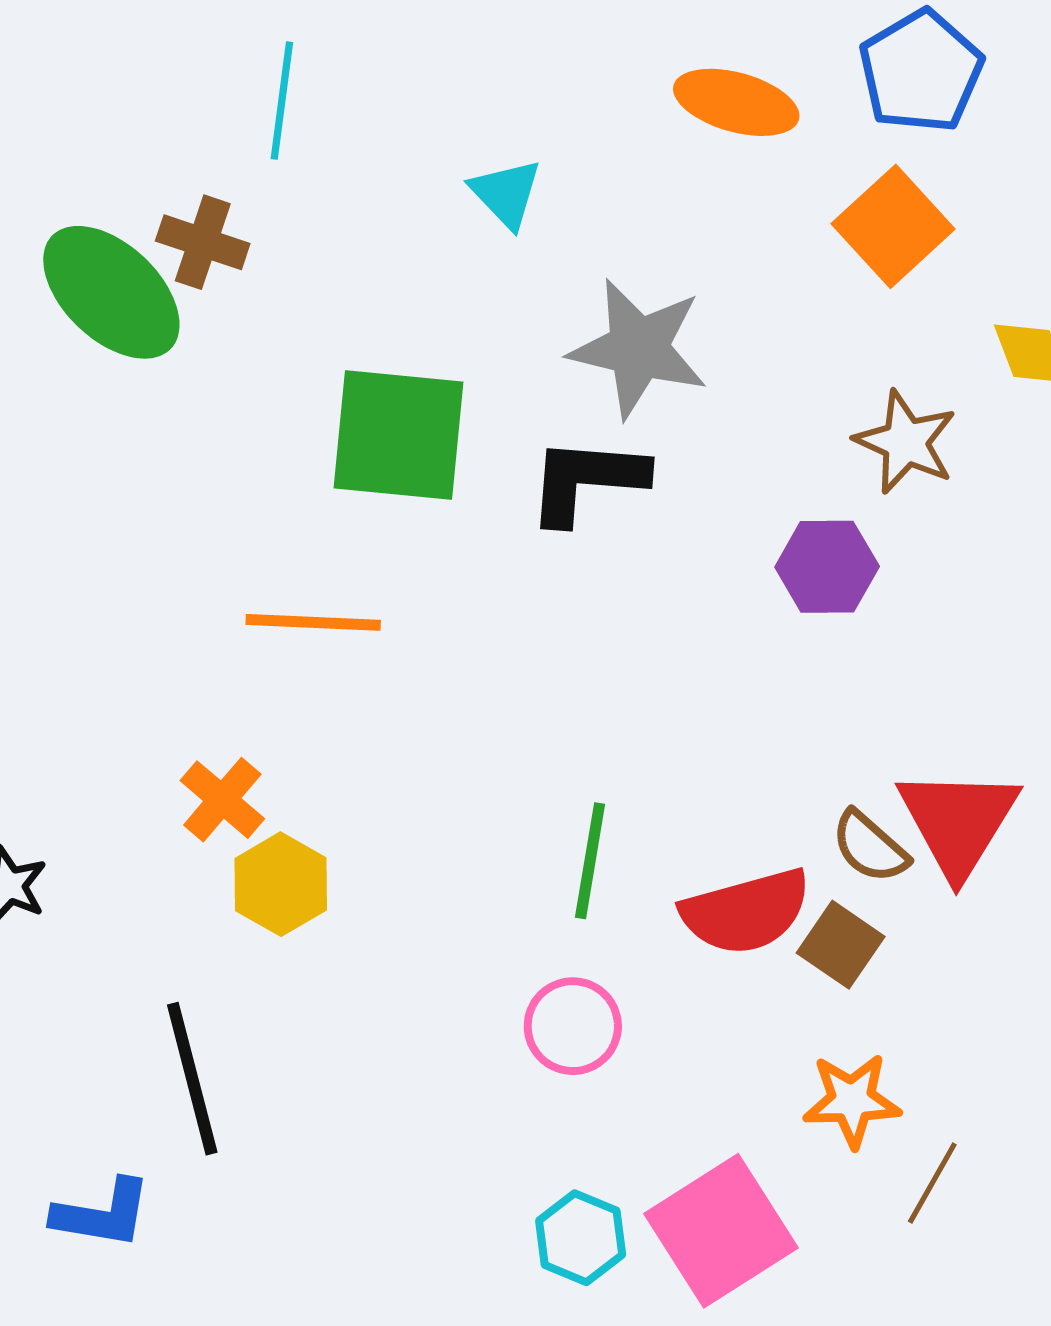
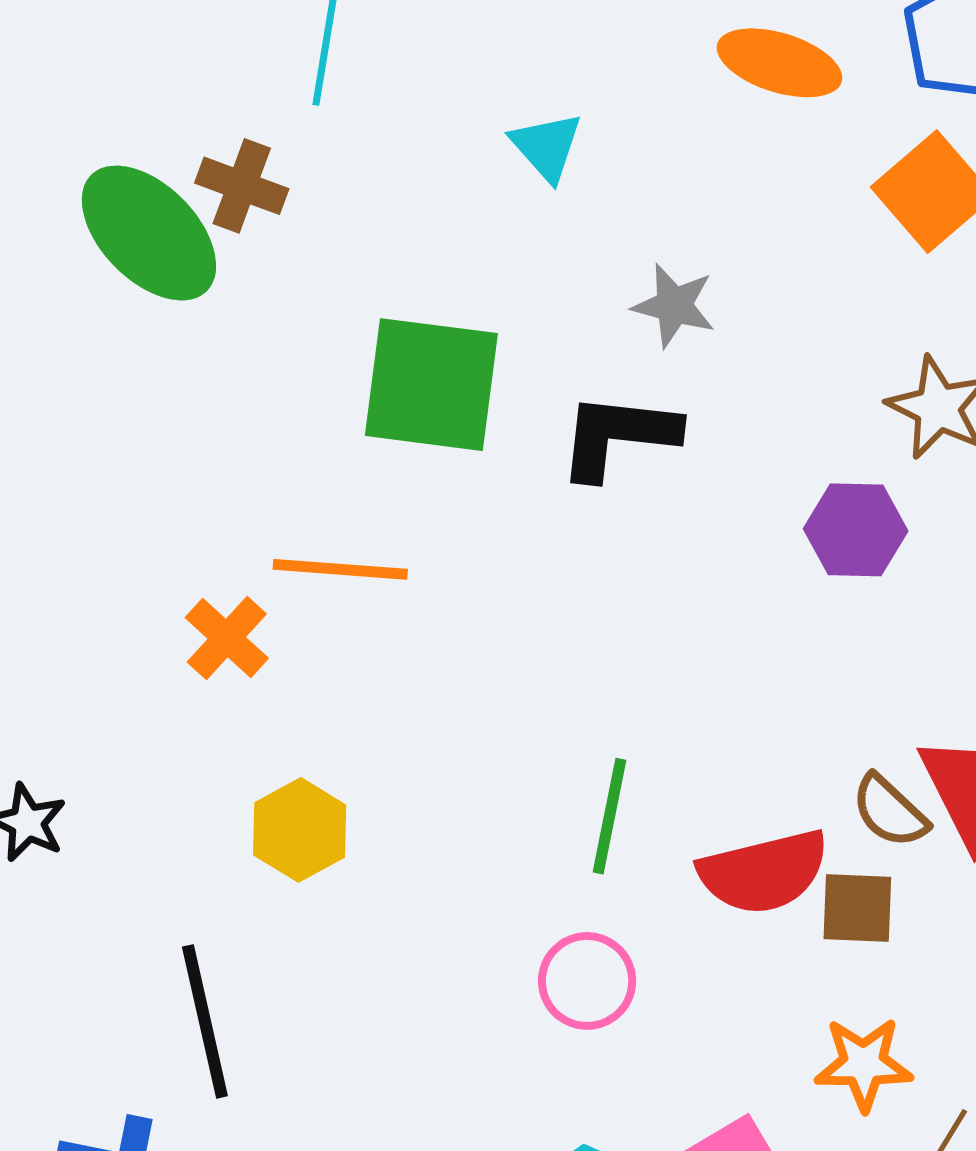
gray star: (638, 348) -> (674, 306), size x0.6
orange cross: (222, 800) -> (227, 638), moved
brown square: (841, 945) -> (857, 908), turned -34

